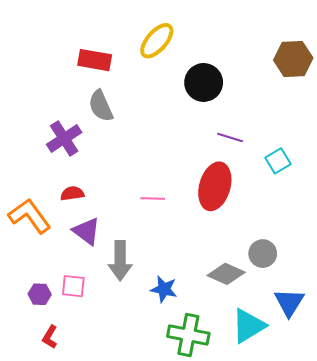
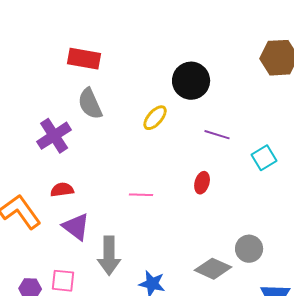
yellow ellipse: (157, 41) -> (155, 118), moved, size x0.7
red ellipse: (215, 186) -> (202, 183), size x0.5

